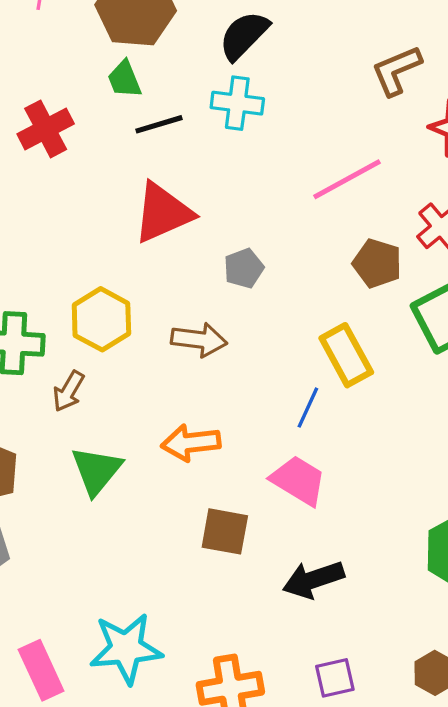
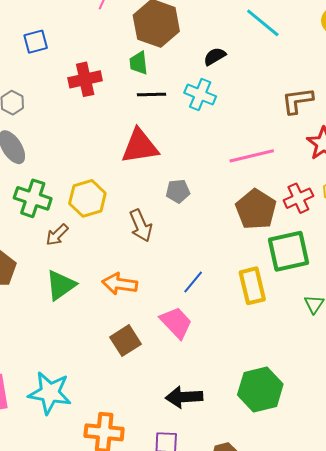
black semicircle: (244, 35) -> (215, 56), size x0.7
brown pentagon: (377, 263) -> (256, 209), size x1.4
brown arrow: (199, 340) -> (141, 226), turned 44
yellow rectangle: (346, 355) -> (252, 286), moved
brown square: (225, 531) -> (126, 341), turned 32
black arrow: (313, 580) -> (184, 397), moved

